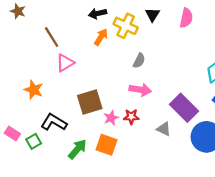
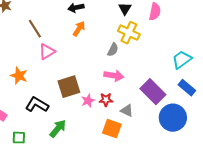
yellow cross: (126, 26) -> (129, 33), moved
gray triangle: (164, 129) -> (127, 111), moved
green square: (34, 141) -> (19, 138), moved, turned 32
orange square: (107, 145) -> (112, 129), moved

